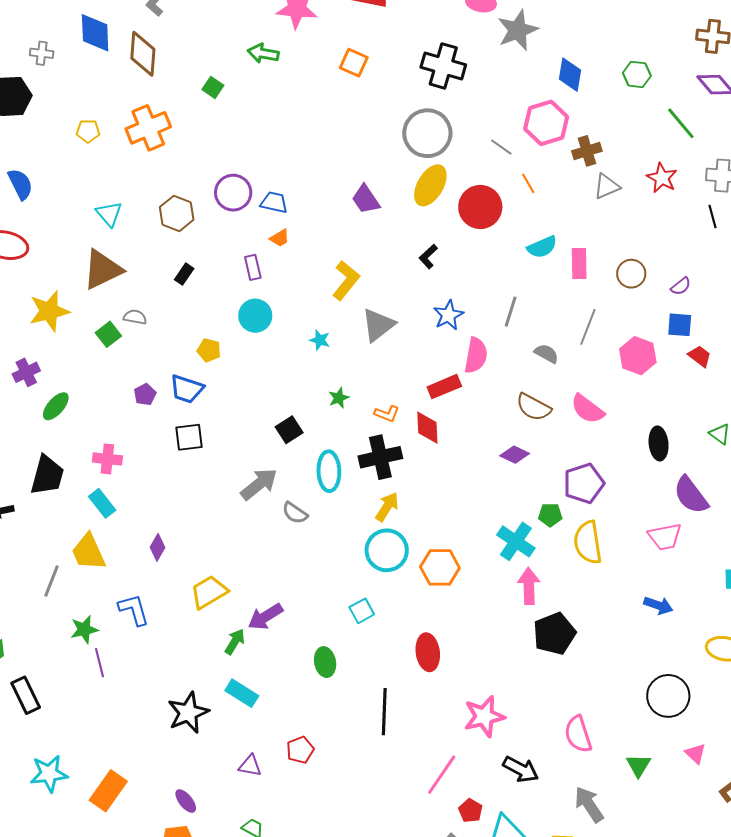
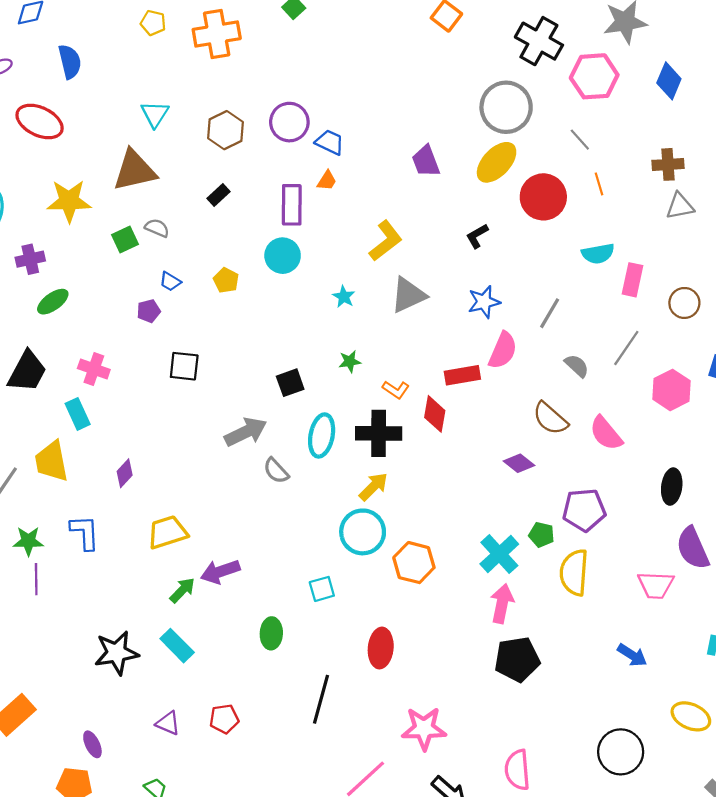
pink hexagon: (546, 123) -> (594, 76), moved
orange trapezoid: (280, 238) -> (327, 181), turned -40
purple rectangle: (253, 267) -> (292, 205), size x1.5
blue trapezoid: (187, 389) -> (170, 281), moved, size x0.6

